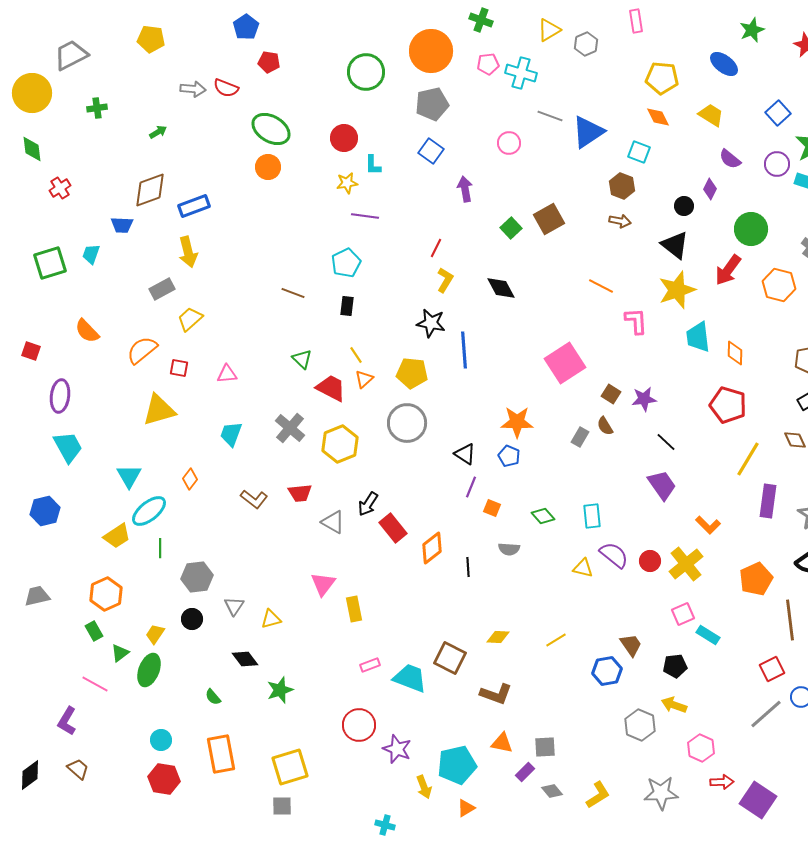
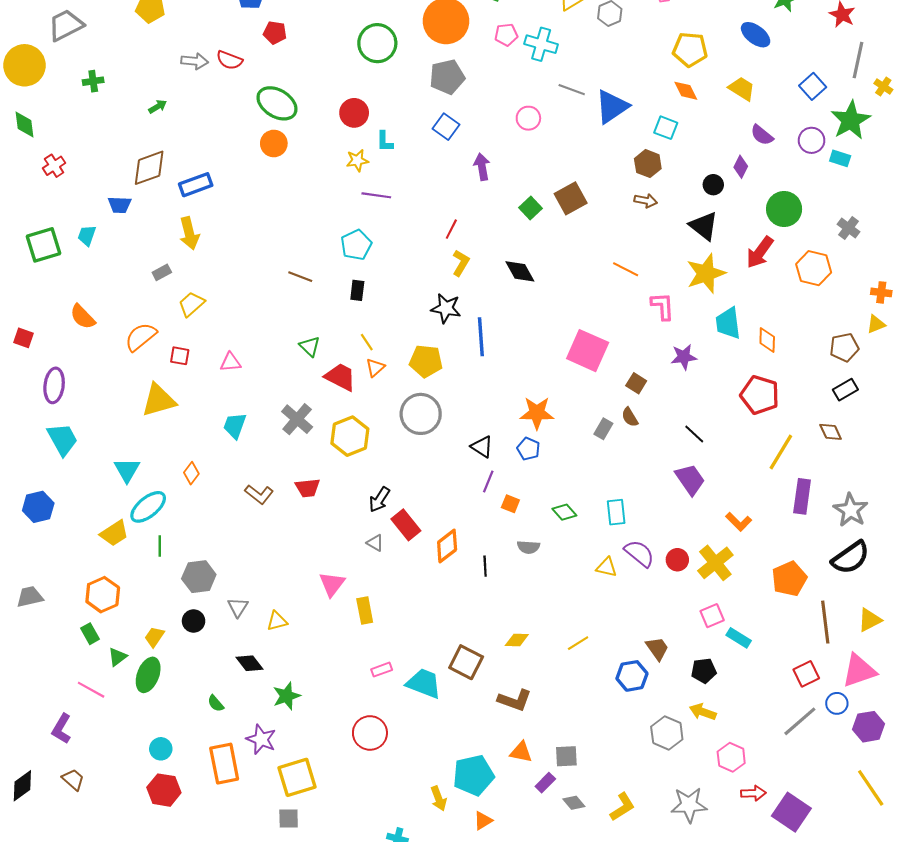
gray rectangle: (162, 289) -> (162, 272), size x0.7
pink square: (565, 363) -> (588, 351), turned -33
purple star: (644, 399) -> (684, 357), moved
gray triangle: (333, 522) -> (375, 543), moved, size x0.7
purple star: (397, 749) -> (261, 739), moved

